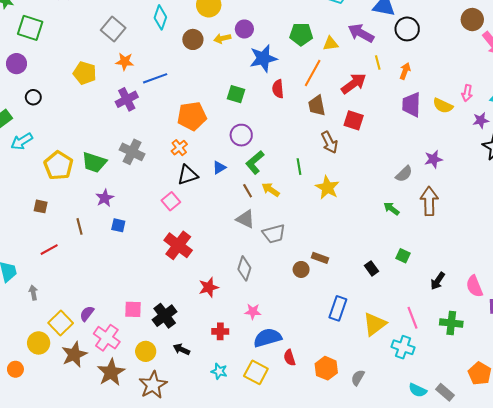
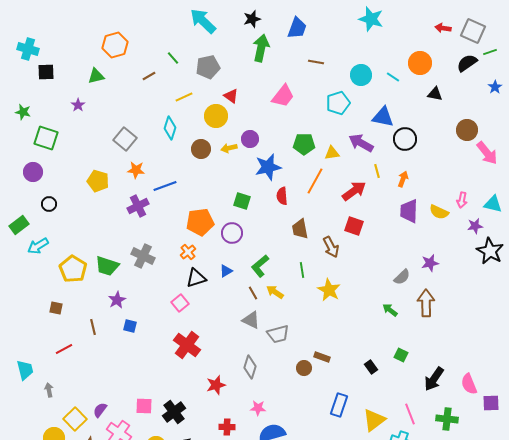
brown trapezoid: (317, 106) -> (300, 229), moved
purple circle: (241, 135) -> (232, 233), moved
black arrow: (438, 281) -> (434, 379), size x1.4

